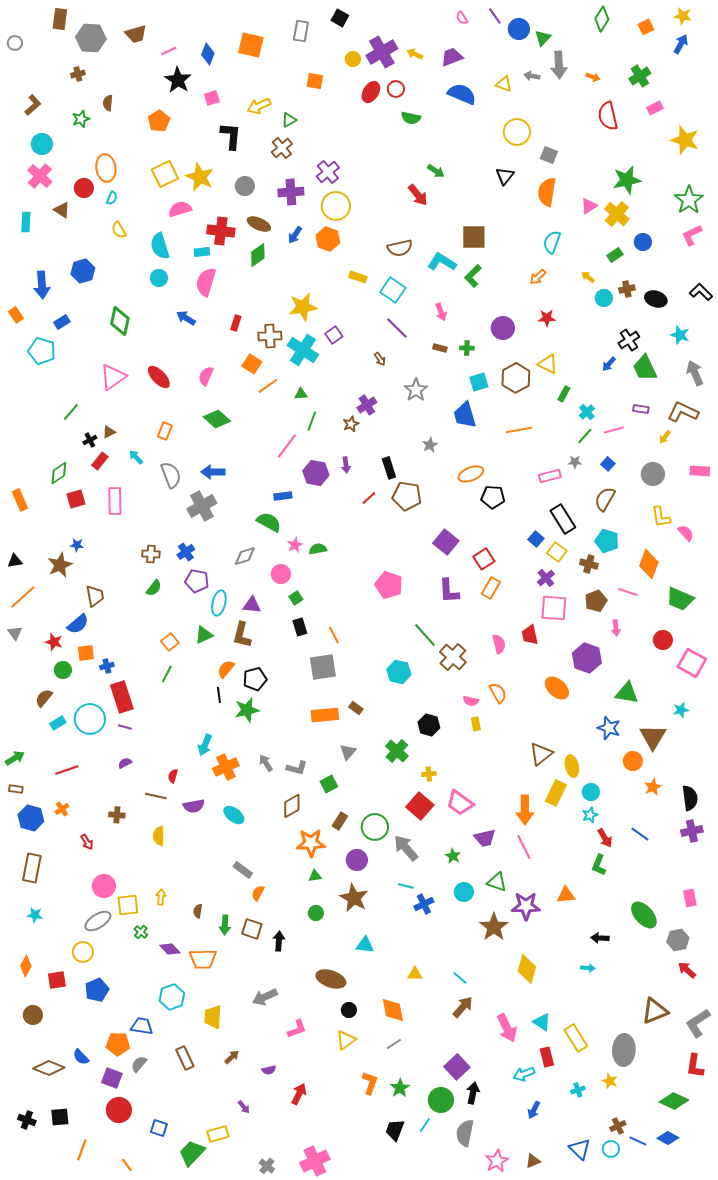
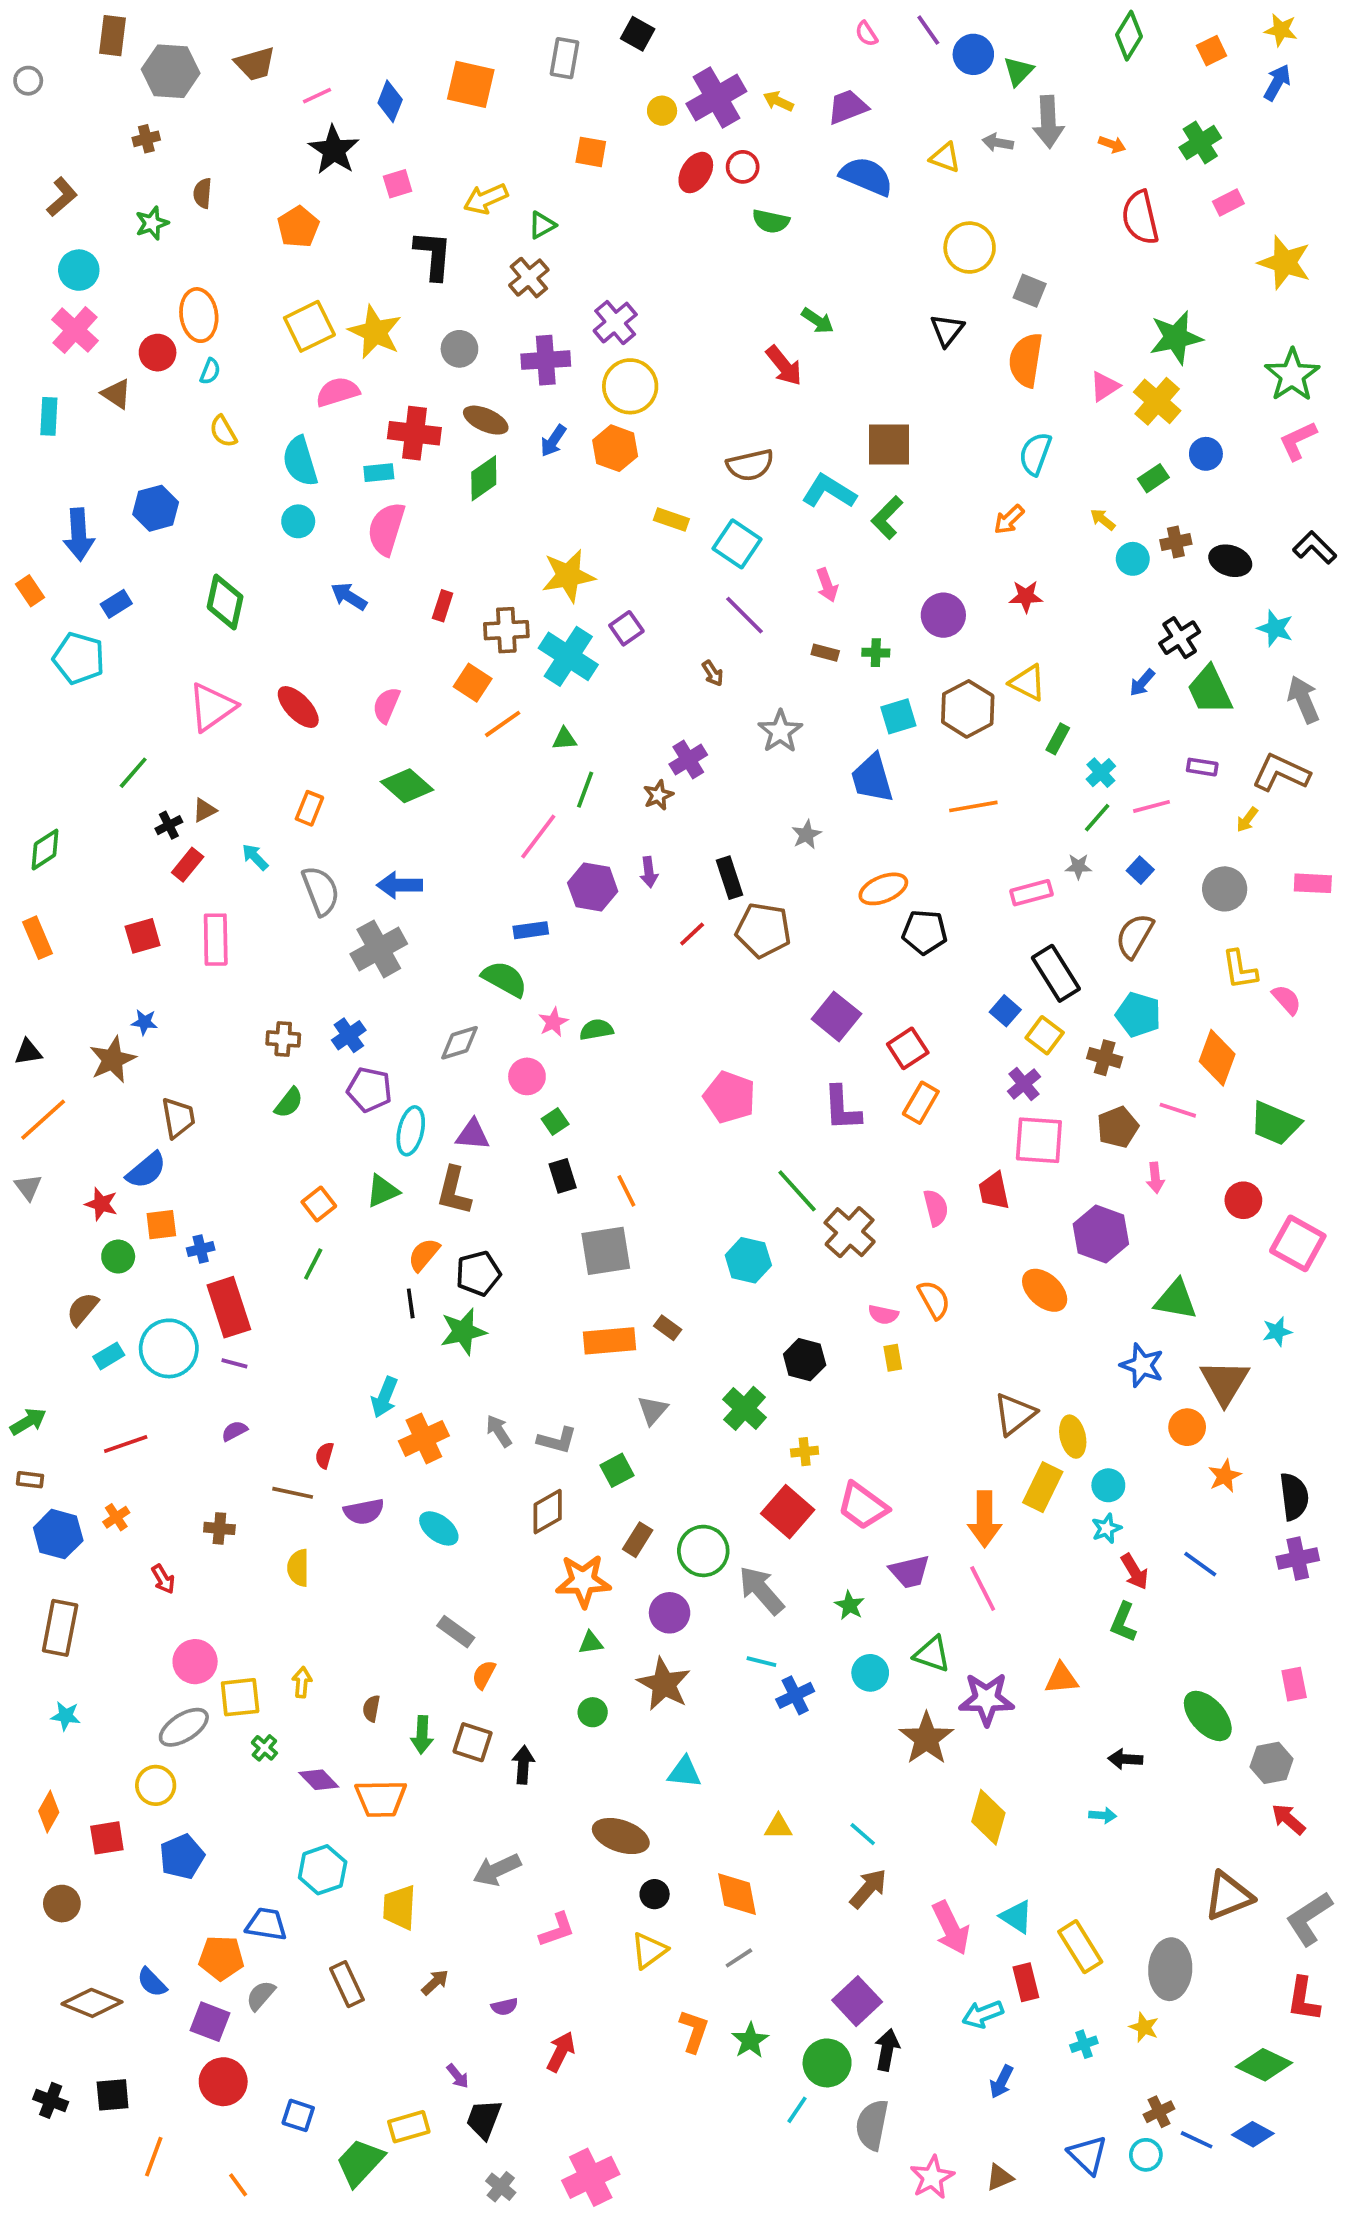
green diamond: (59, 473) -> (45, 850), moved
black trapezoid: (395, 1130) -> (484, 2119), moved

